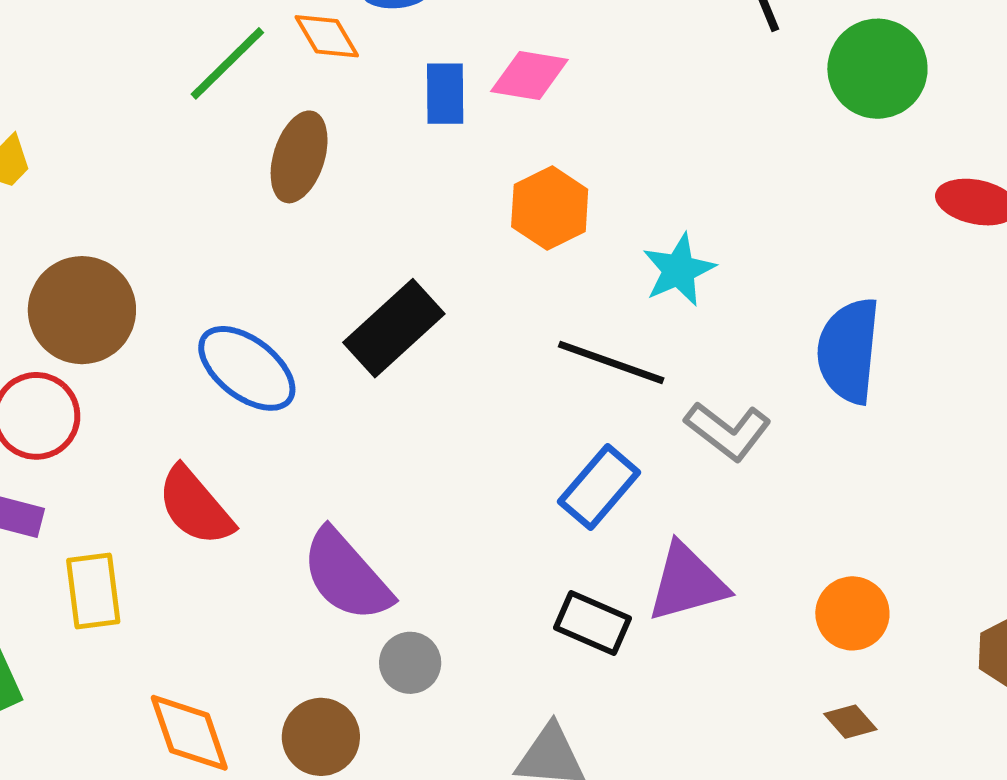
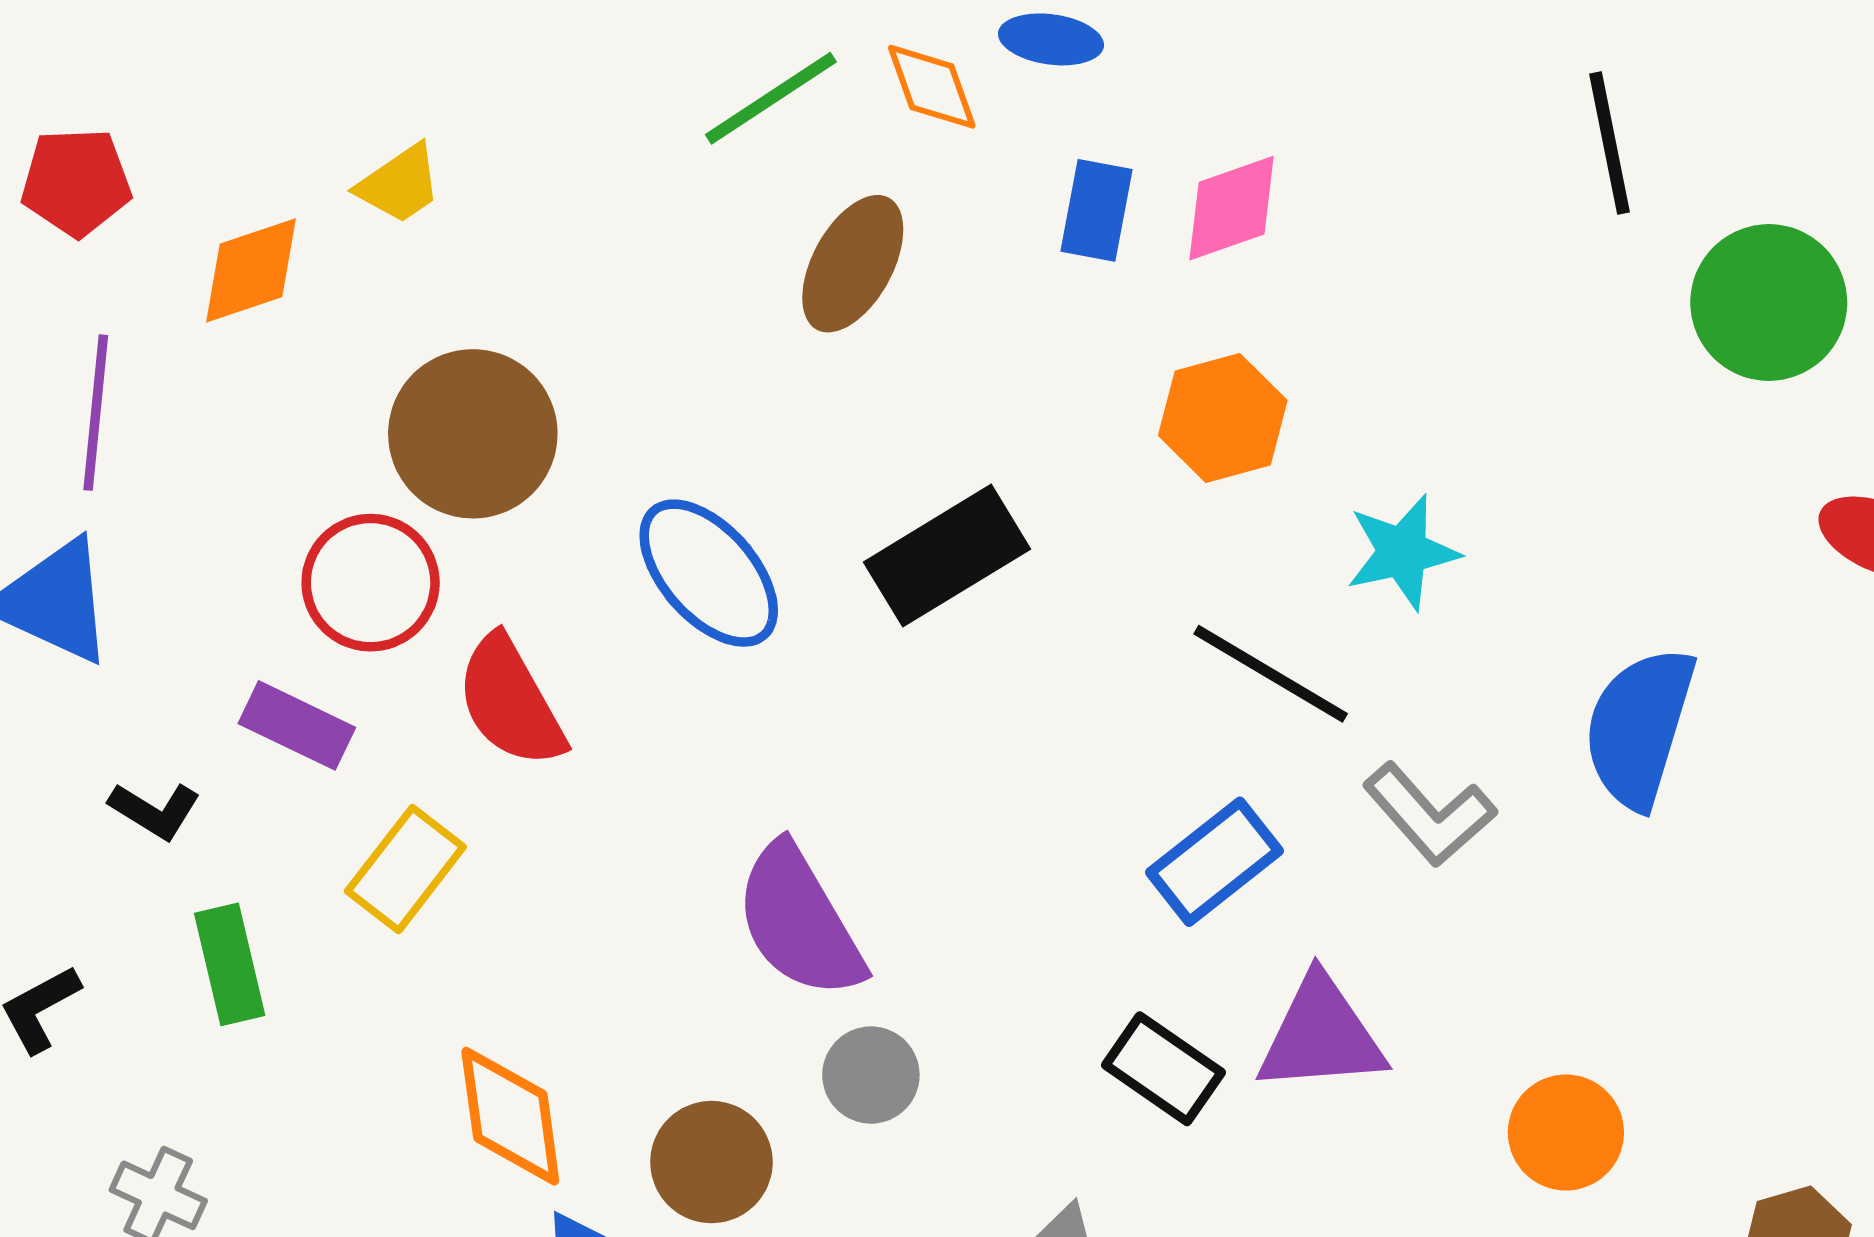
pink diamond: (529, 76) -> (1232, 208), turned -40
red semicircle: (195, 506) -> (510, 702), moved
yellow rectangle: (93, 591) -> (405, 869), turned 34

